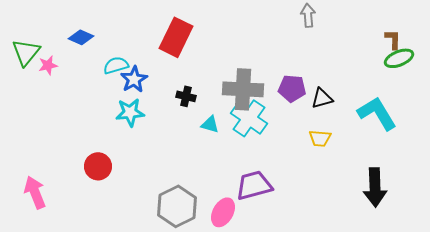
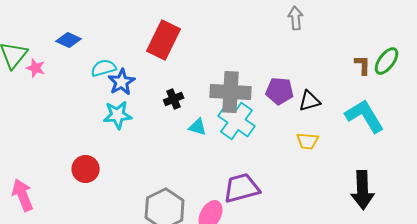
brown L-shape: (393, 39) -> (363, 65), moved
green ellipse: (399, 58) -> (387, 61), turned -32
pink star: (48, 65) -> (36, 68), turned 30
black cross: (186, 96) -> (174, 99), turned -36

